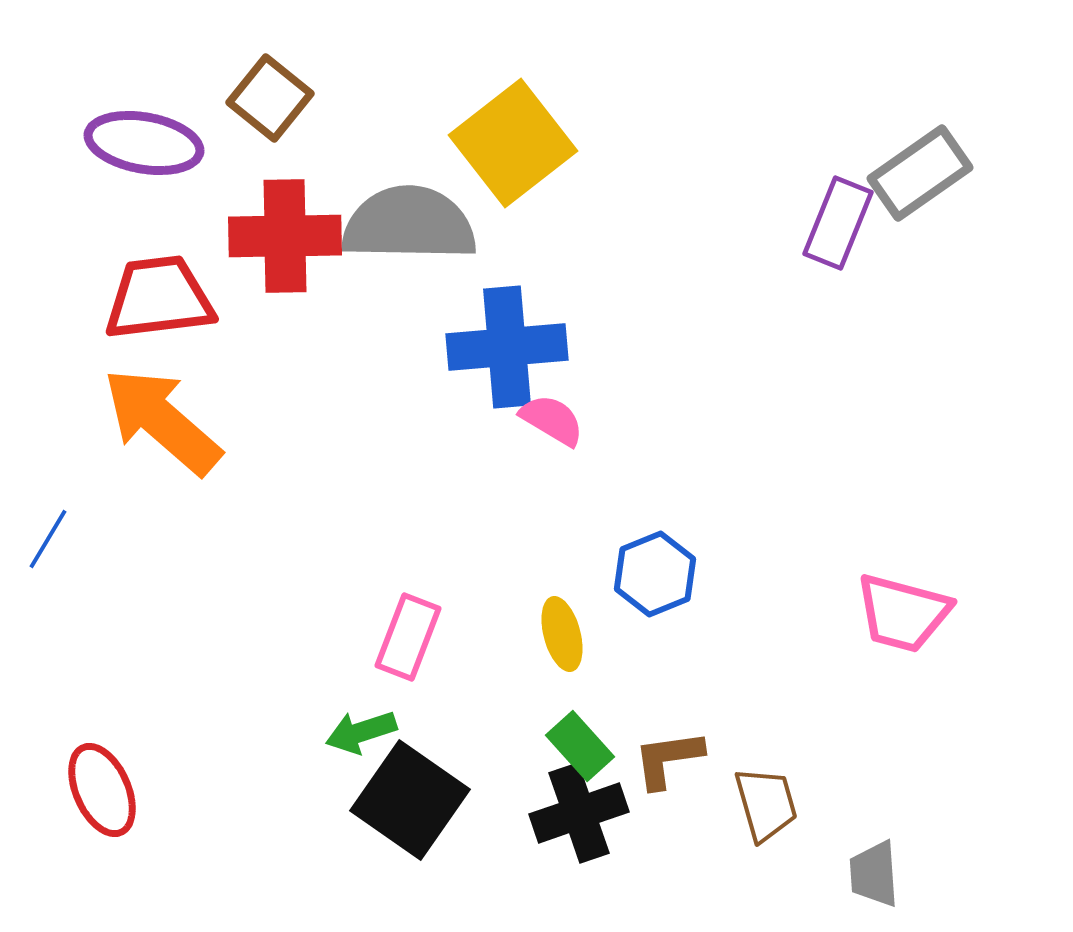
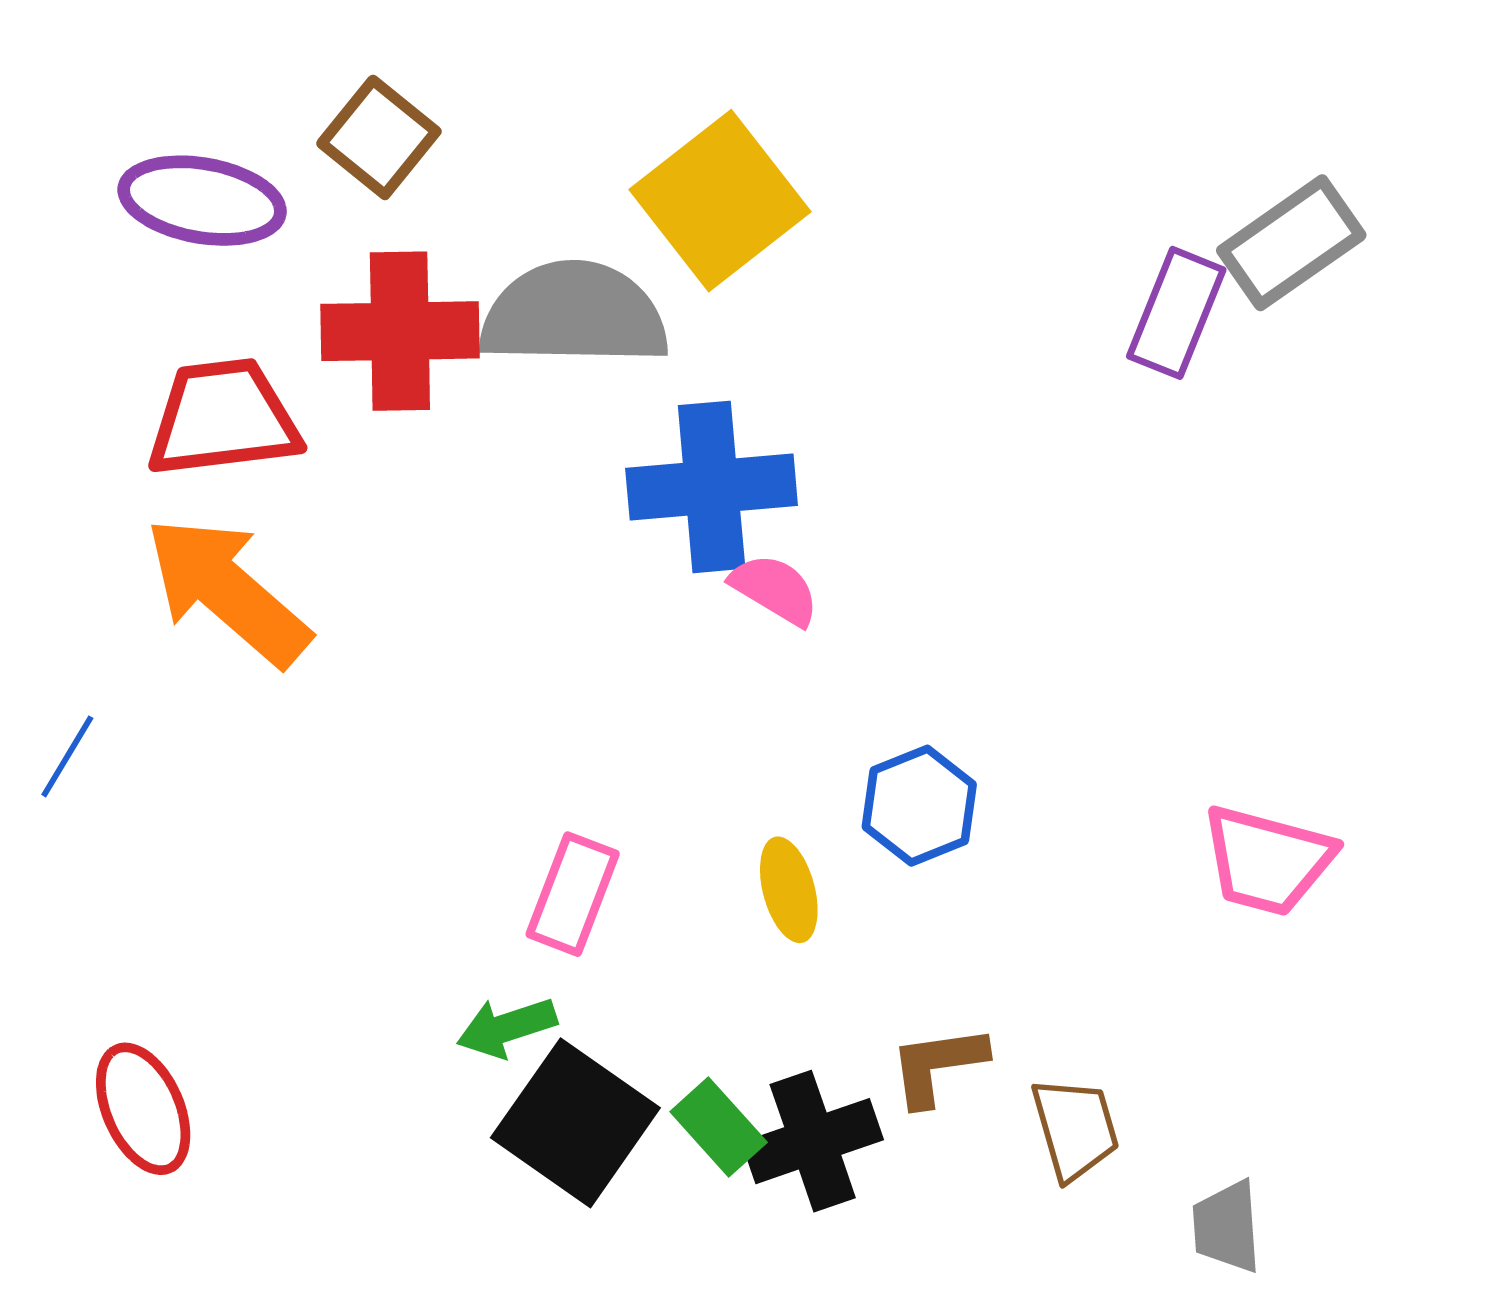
green rectangle: (580, 746) -> (719, 1127), moved

